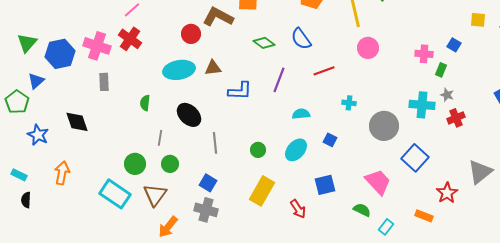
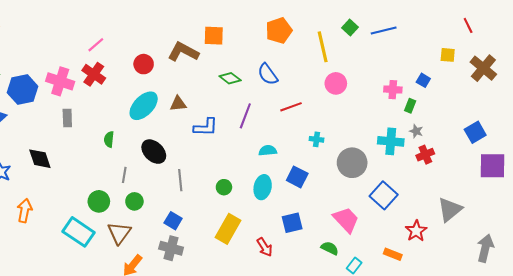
red circle: (191, 34) -> (144, 64), moved
cyan ellipse: (179, 70) -> (144, 106), turned -36
blue square: (330, 140) -> (297, 177), size x1.5
cyan ellipse: (296, 150) -> (263, 187), turned -30

